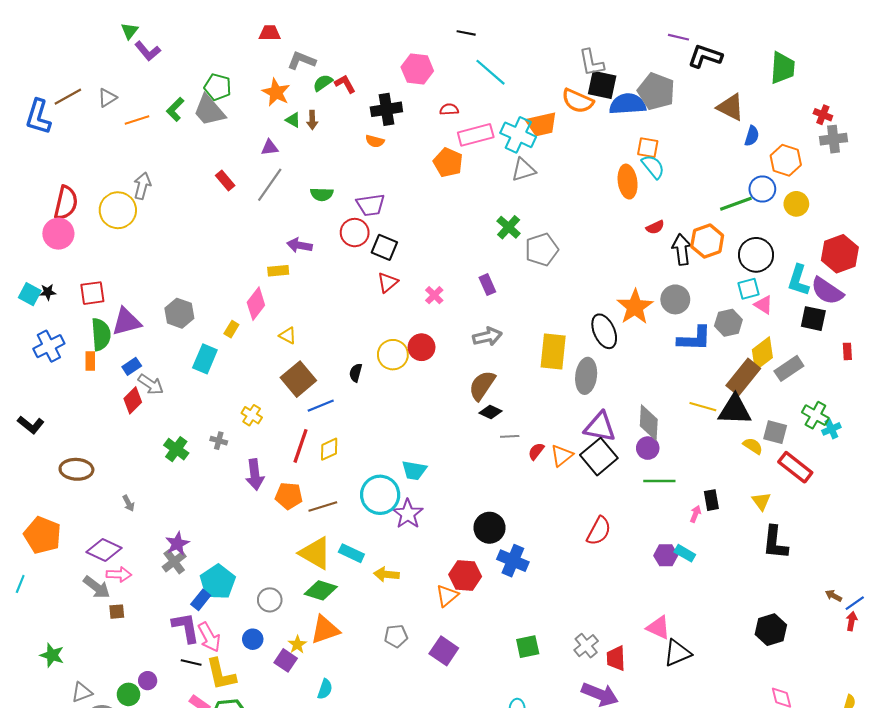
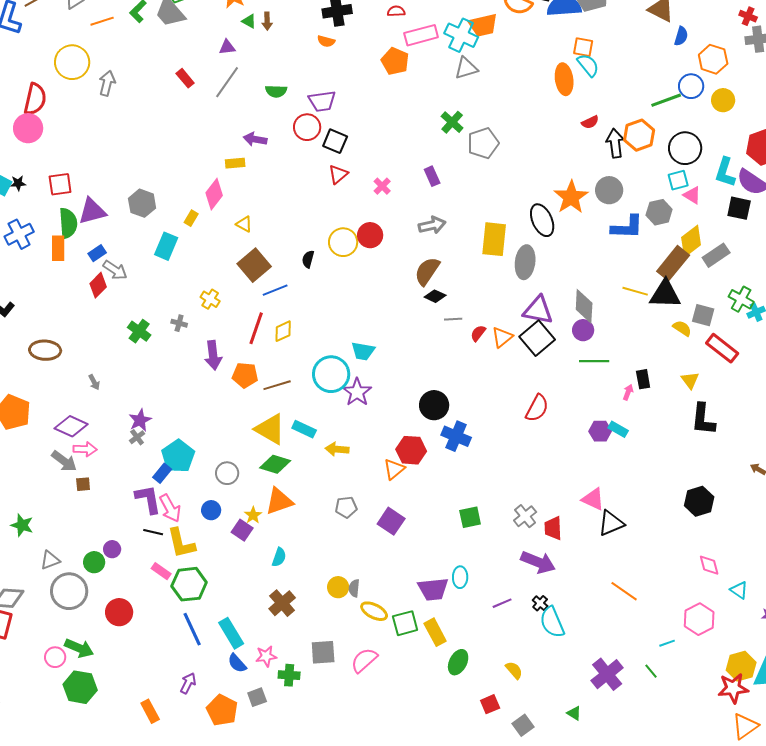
yellow circle: (118, 210) -> (72, 62), moved
orange rectangle: (90, 361) -> (58, 248), size x1.4
gray cross: (174, 562) -> (137, 437), size x0.7

